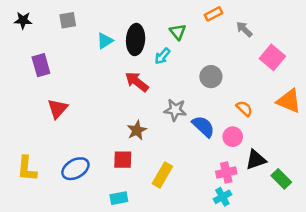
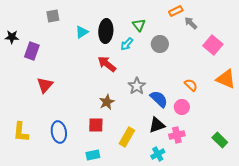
orange rectangle: (214, 14) -> (176, 11), moved
black star: (23, 20) -> (12, 37), moved
purple rectangle: (41, 65) -> (32, 51), turned 36
gray circle: (211, 77) -> (160, 44), moved
gray star: (175, 110) -> (137, 86), turned 30
black triangle: (256, 160) -> (157, 125), moved
blue ellipse: (75, 169) -> (59, 132), turned -70
cyan cross: (222, 197) -> (158, 154), moved

